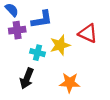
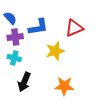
red triangle: (88, 33) -> (74, 28), moved, turned -48
cyan cross: (38, 53) -> (14, 58), moved

